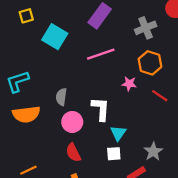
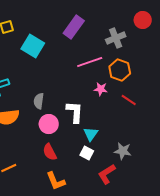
pink line: (101, 54) -> (90, 62), moved
gray star: (153, 152) -> (123, 151), turned -30
white square: (114, 154) -> (87, 153), turned 32

